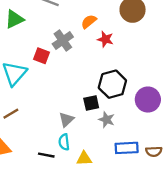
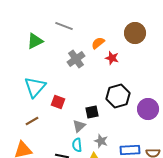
red square: (42, 56) -> (58, 102), moved
black square: (91, 103) -> (92, 112), moved
gray star: (107, 120) -> (101, 141), moved

